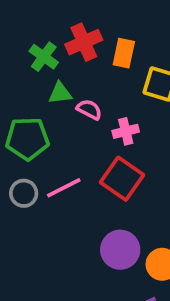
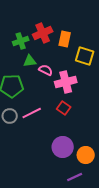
green cross: (44, 57) -> (21, 41), turned 35
pink cross: (126, 131) -> (66, 82), size x1.5
red square: (122, 179) -> (64, 108), size x0.6

